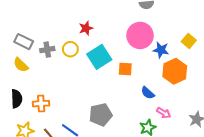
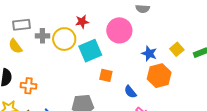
pink circle: (140, 35) -> (119, 30), moved
gray rectangle: (24, 42) -> (21, 25), turned -42
yellow circle: (70, 49) -> (64, 39), size x1.5
orange square: (125, 69) -> (106, 75), moved

